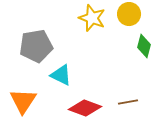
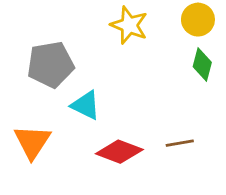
yellow circle: (129, 14) -> (198, 20), moved

